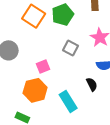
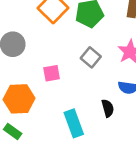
orange hexagon: (35, 90) -> (19, 99), moved

